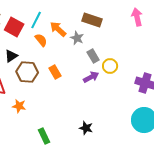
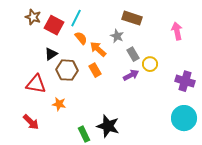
pink arrow: (137, 17) -> (177, 31), moved
orange arrow: (58, 29) -> (98, 49), moved
black star: (86, 128) -> (108, 126), moved, size x1.6

